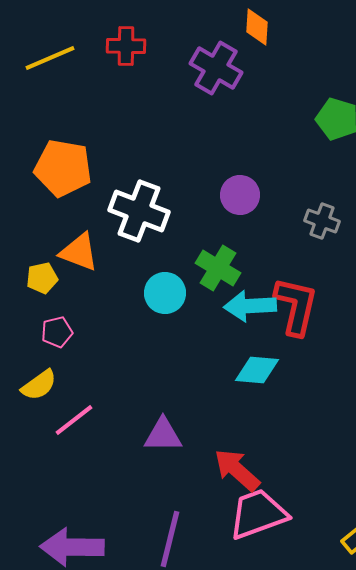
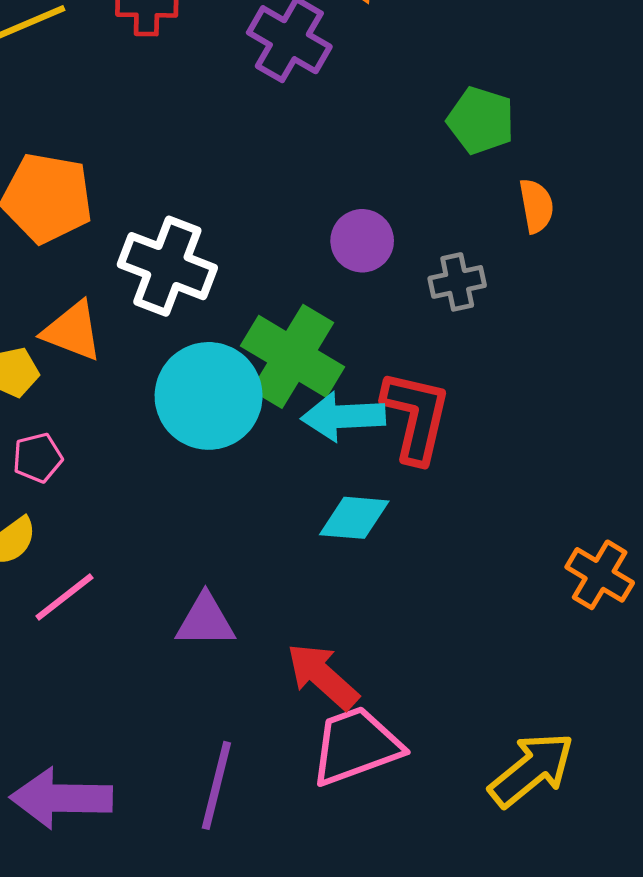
purple circle: (240, 195) -> (362, 241), moved
gray cross: (322, 221) -> (457, 282), turned -32
green cross: (218, 268) -> (292, 356), size x1.4
cyan circle: (165, 293) -> (209, 396), size x1.6

